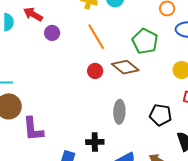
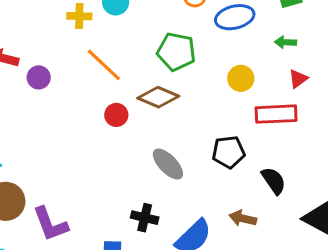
gray ellipse: (119, 112) -> (168, 164), turned -30
black cross: (95, 142) -> (145, 218), turned 30

